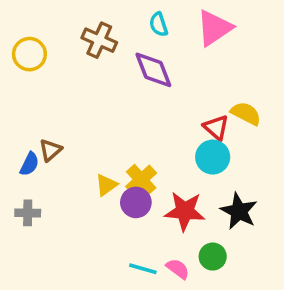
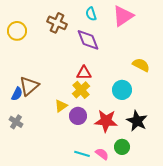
red triangle: (216, 127) -> (84, 73), moved, turned -42
brown triangle: (50, 150) -> (29, 86), size x1.5
yellow cross: (141, 180) -> (81, 90), moved
gray cross: (28, 213) -> (16, 122), turned 32

